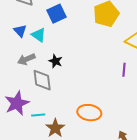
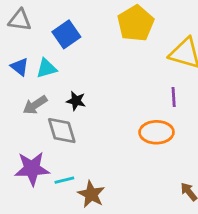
cyan triangle: (39, 35) -> (46, 68), turned -42
purple star: (17, 103) -> (32, 169), turned 30
orange ellipse: (89, 113) -> (157, 132), moved

